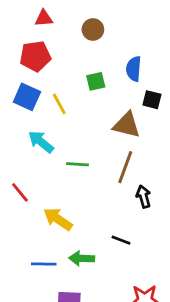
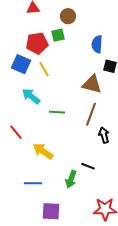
red pentagon: (35, 56) -> (37, 43), moved
green square: (96, 81) -> (58, 35), moved
green arrow: (82, 258) -> (71, 179), moved, turned -72

